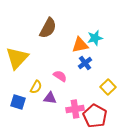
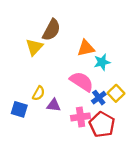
cyan star: (95, 38) -> (102, 62), moved
yellow triangle: (17, 58) -> (34, 47), moved, size x0.7
blue cross: (85, 63) -> (99, 98), moved
pink semicircle: (60, 76) -> (82, 81), moved, size x1.6

